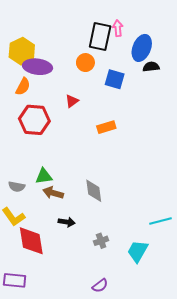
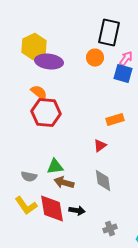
pink arrow: (118, 28) -> (126, 59), moved, turned 42
orange semicircle: (23, 87) -> (39, 93), moved, turned -78
red triangle: (72, 101) -> (100, 146), moved
red diamond: (31, 241) -> (52, 209), moved

